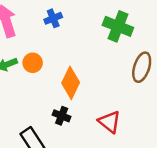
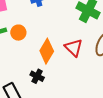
red triangle: (110, 122) -> (74, 48), moved

